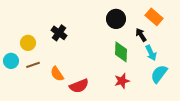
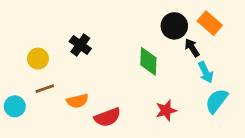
black circle: (116, 19) -> (174, 26), moved
green diamond: (121, 52) -> (148, 61), moved
cyan circle: (11, 61) -> (15, 106), moved
orange semicircle: (57, 74) -> (78, 101), turned -70

